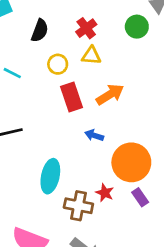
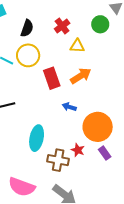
yellow triangle: (91, 56) -> (77, 46), moved
yellow circle: (58, 64) -> (28, 55), moved, size x1.5

